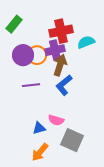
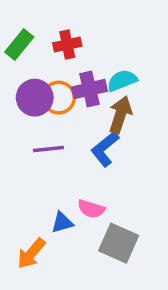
red cross: (61, 31) -> (67, 45), moved, size x0.7
cyan semicircle: (86, 42) -> (122, 80), moved
brown arrow: (60, 65) -> (120, 115), moved
orange arrow: (40, 152) -> (31, 253), moved

